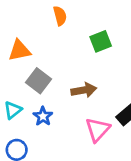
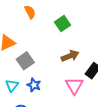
gray square: (39, 81) -> (25, 61), turned 30
brown arrow: (84, 90) -> (70, 56), moved

